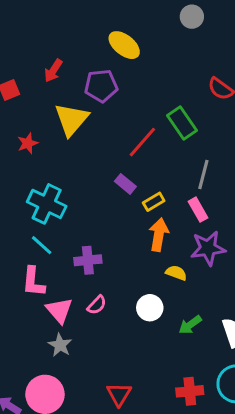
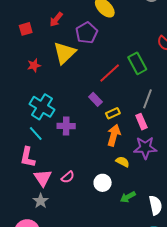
purple pentagon: (101, 86) -> (87, 33), turned -30
purple cross: (88, 260) -> (66, 126), moved

